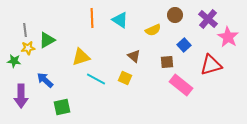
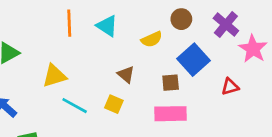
blue square: (184, 45) -> (194, 60), size x1.6
red triangle: (211, 65) -> (230, 87), size x0.6
pink rectangle: (181, 85) -> (171, 114), moved, turned -40

